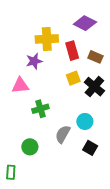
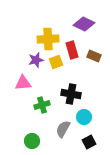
yellow square: (73, 78) -> (56, 62), moved
black cross: (94, 87) -> (71, 94), moved, turned -30
black square: (90, 148) -> (89, 142), turned 32

